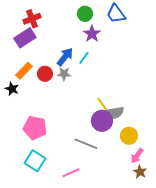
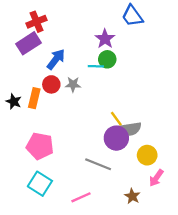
green circle: (85, 14) -> (107, 59), moved
blue arrow: (65, 57) -> (56, 59), moved
cyan line: (84, 58) -> (96, 66), turned 56
orange rectangle: (24, 71) -> (34, 98), moved, turned -30
brown star: (140, 172) -> (132, 196), moved

